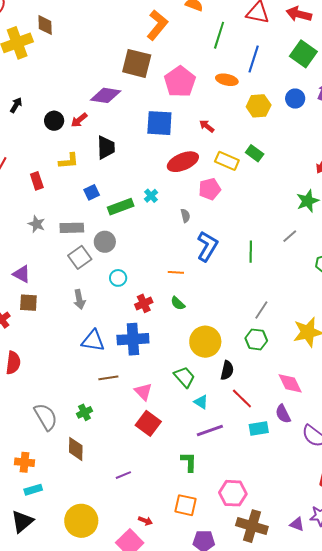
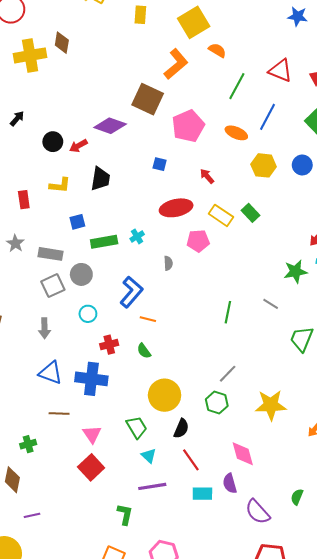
blue square: (159, 123) -> (160, 164), size x0.5
gray line: (290, 236) -> (271, 304), turned 63
blue L-shape: (207, 246) -> (131, 292), moved
purple line: (123, 475) -> (32, 515), moved

